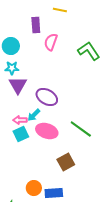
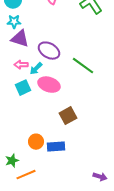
purple triangle: (18, 85) -> (20, 39), turned -42
pink arrow: (20, 120) -> (21, 65), moved
green line: (81, 129) -> (83, 66), moved

